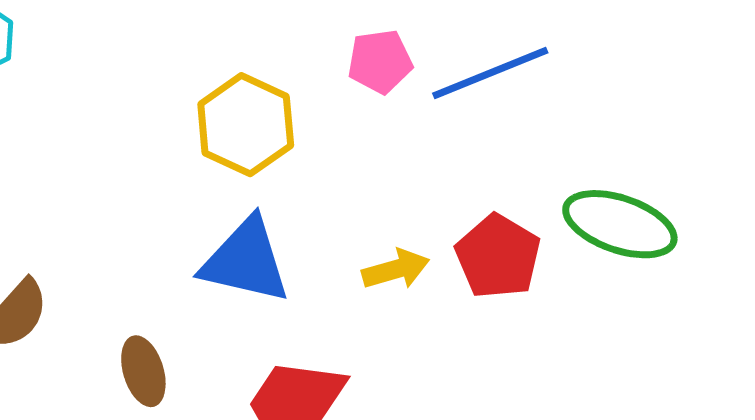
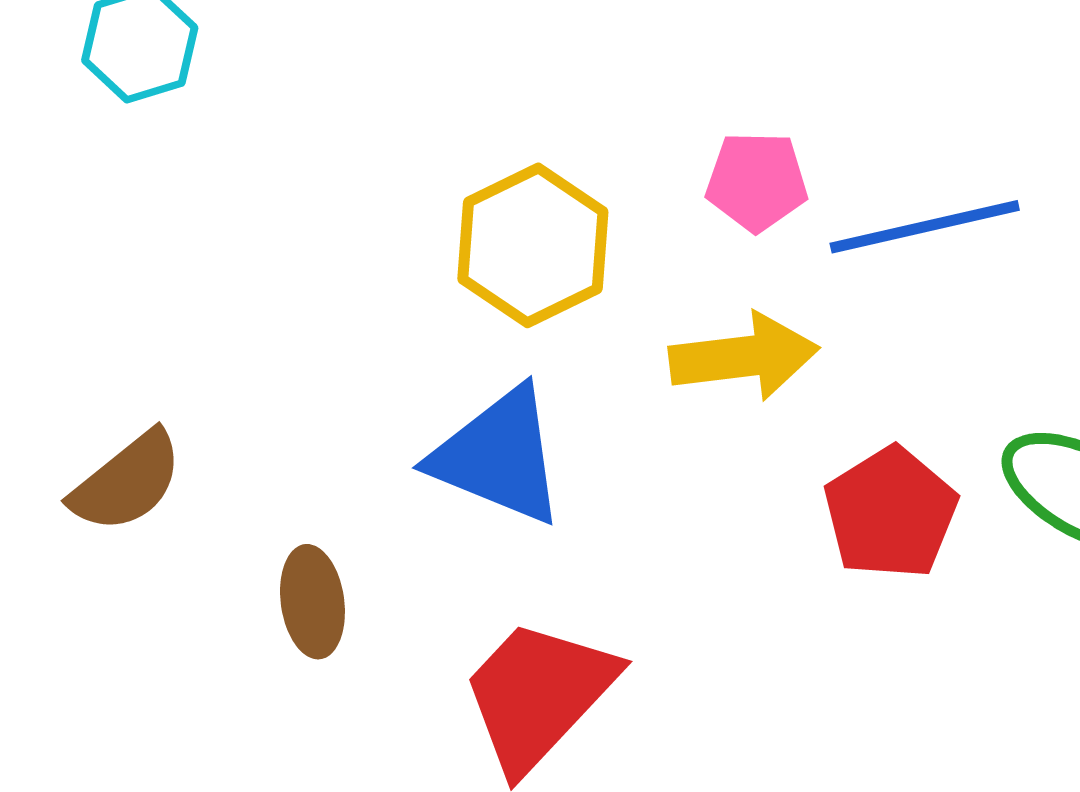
yellow arrow: (396, 269) -> (744, 357), moved, size x1.4

